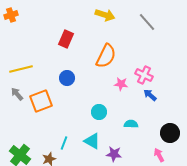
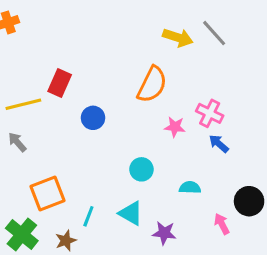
yellow arrow: (105, 15) -> (178, 38), moved
red rectangle: (66, 39) -> (60, 83), moved
orange square: (41, 101) -> (48, 194), moved
pink arrow: (159, 155) -> (222, 224), moved

